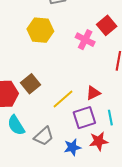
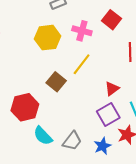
pink cross: (85, 40) -> (82, 31), moved
brown square: (31, 84) -> (56, 82), moved
yellow line: (63, 99) -> (82, 64), moved

